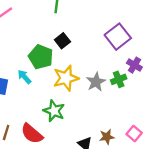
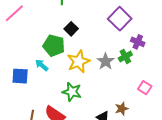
pink square: (134, 134) -> (145, 88), moved

